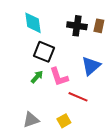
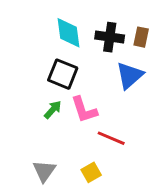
cyan diamond: (33, 23) -> (68, 33), moved
blue triangle: (91, 66) -> (130, 76), moved
gray triangle: (31, 120) -> (44, 171), turned -36

